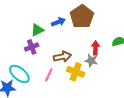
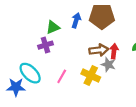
brown pentagon: (82, 16) -> (102, 16), turned 30
blue arrow: (58, 22) -> (76, 20), turned -56
brown arrow: (62, 57) -> (99, 50), moved

